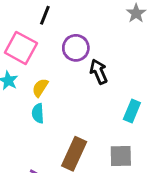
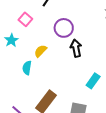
pink square: (21, 48) -> (25, 19), size x0.6
yellow semicircle: (40, 88) -> (41, 51), moved

